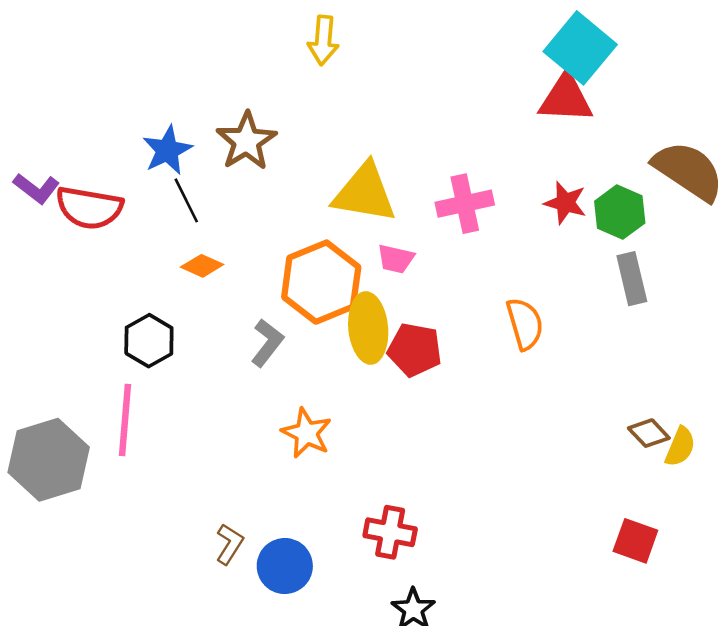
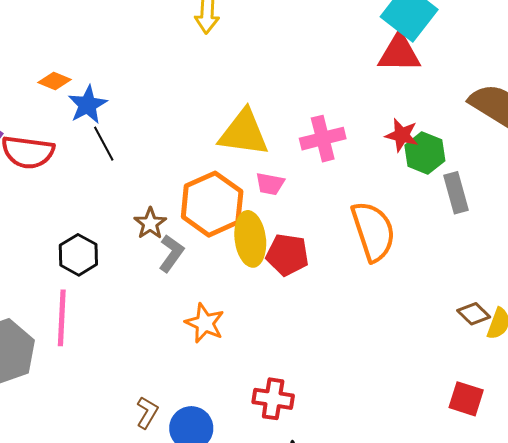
brown star: (246, 141) -> (150, 223), moved, size x0.7
green hexagon: (620, 212) -> (425, 153), moved
orange diamond: (202, 266) -> (54, 81), moved
orange semicircle: (525, 324) -> (373, 231), size x1.5

